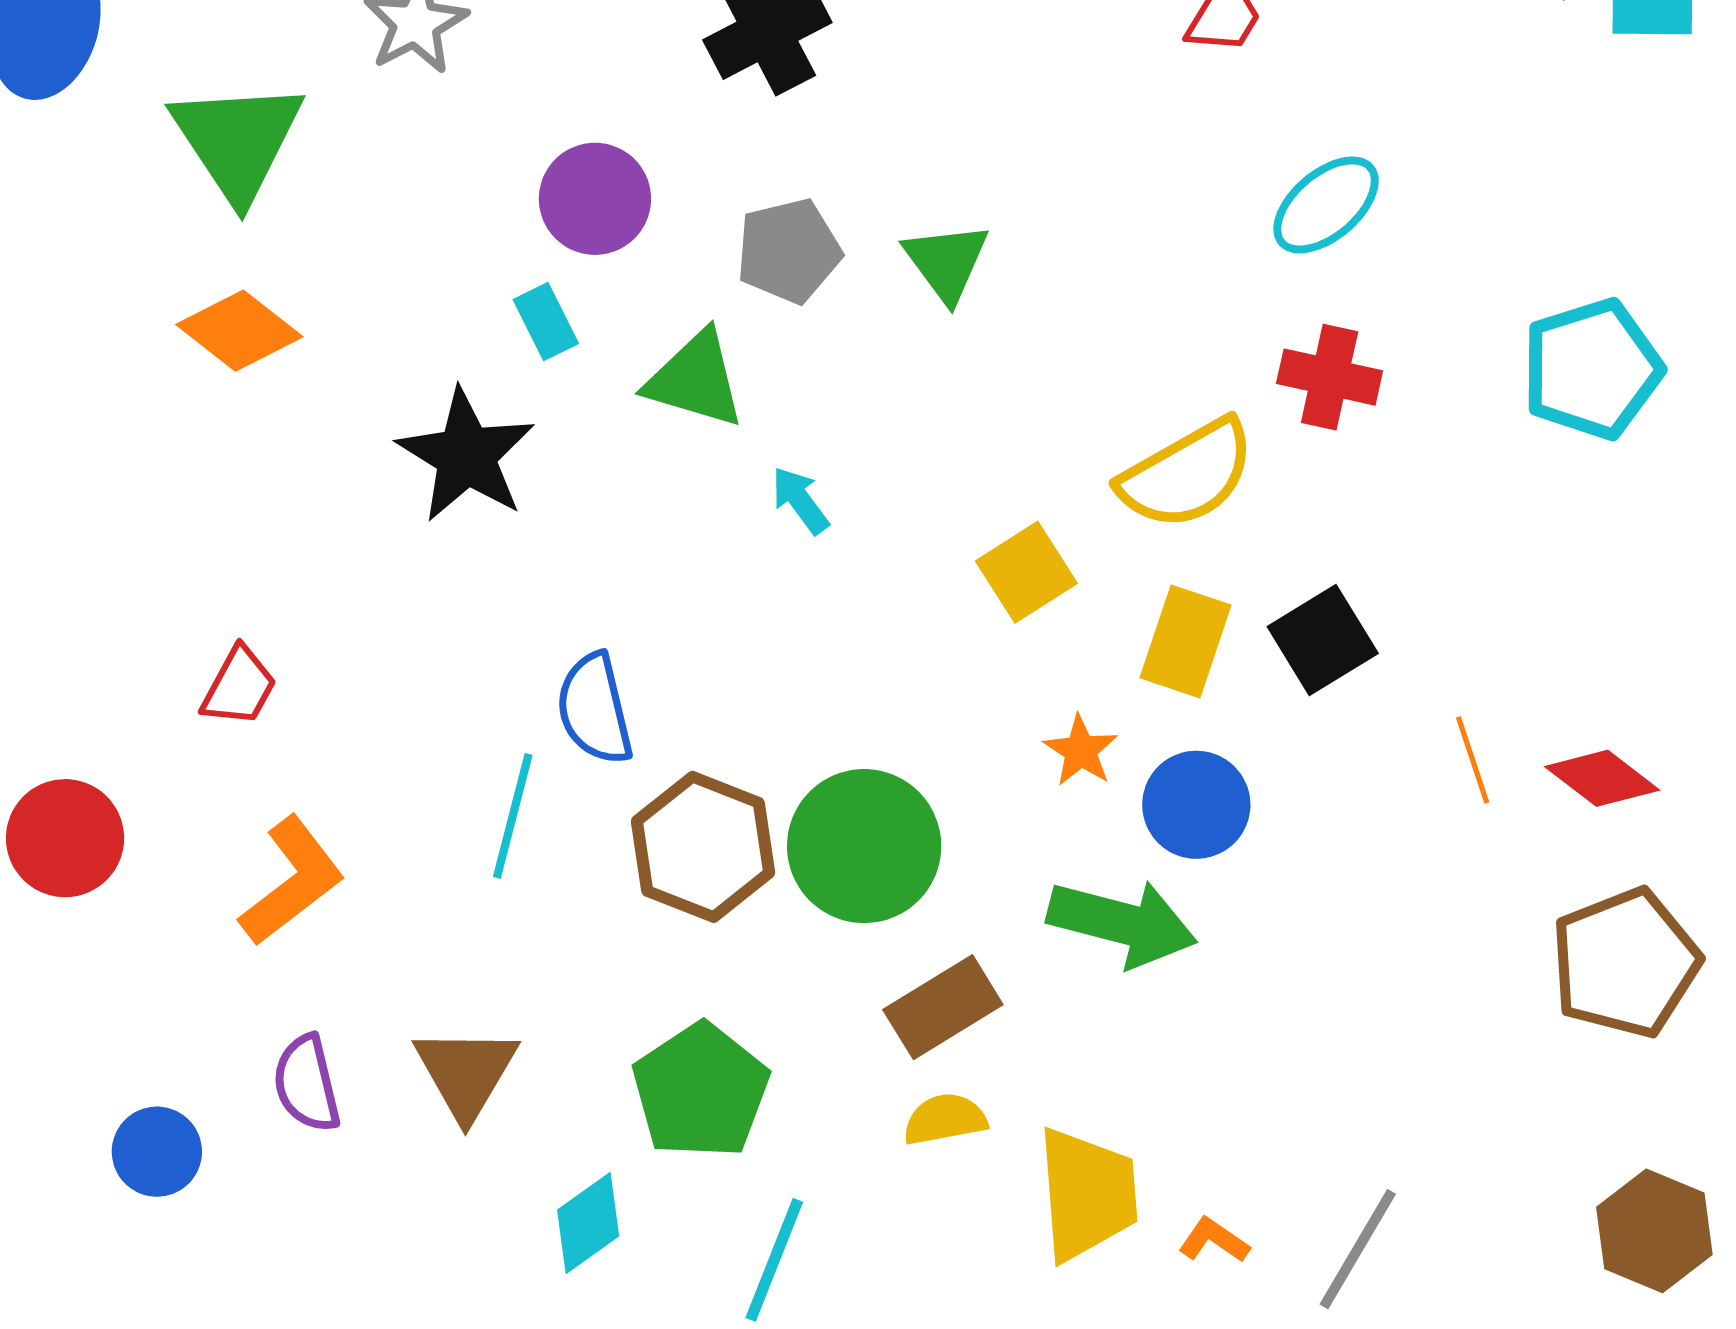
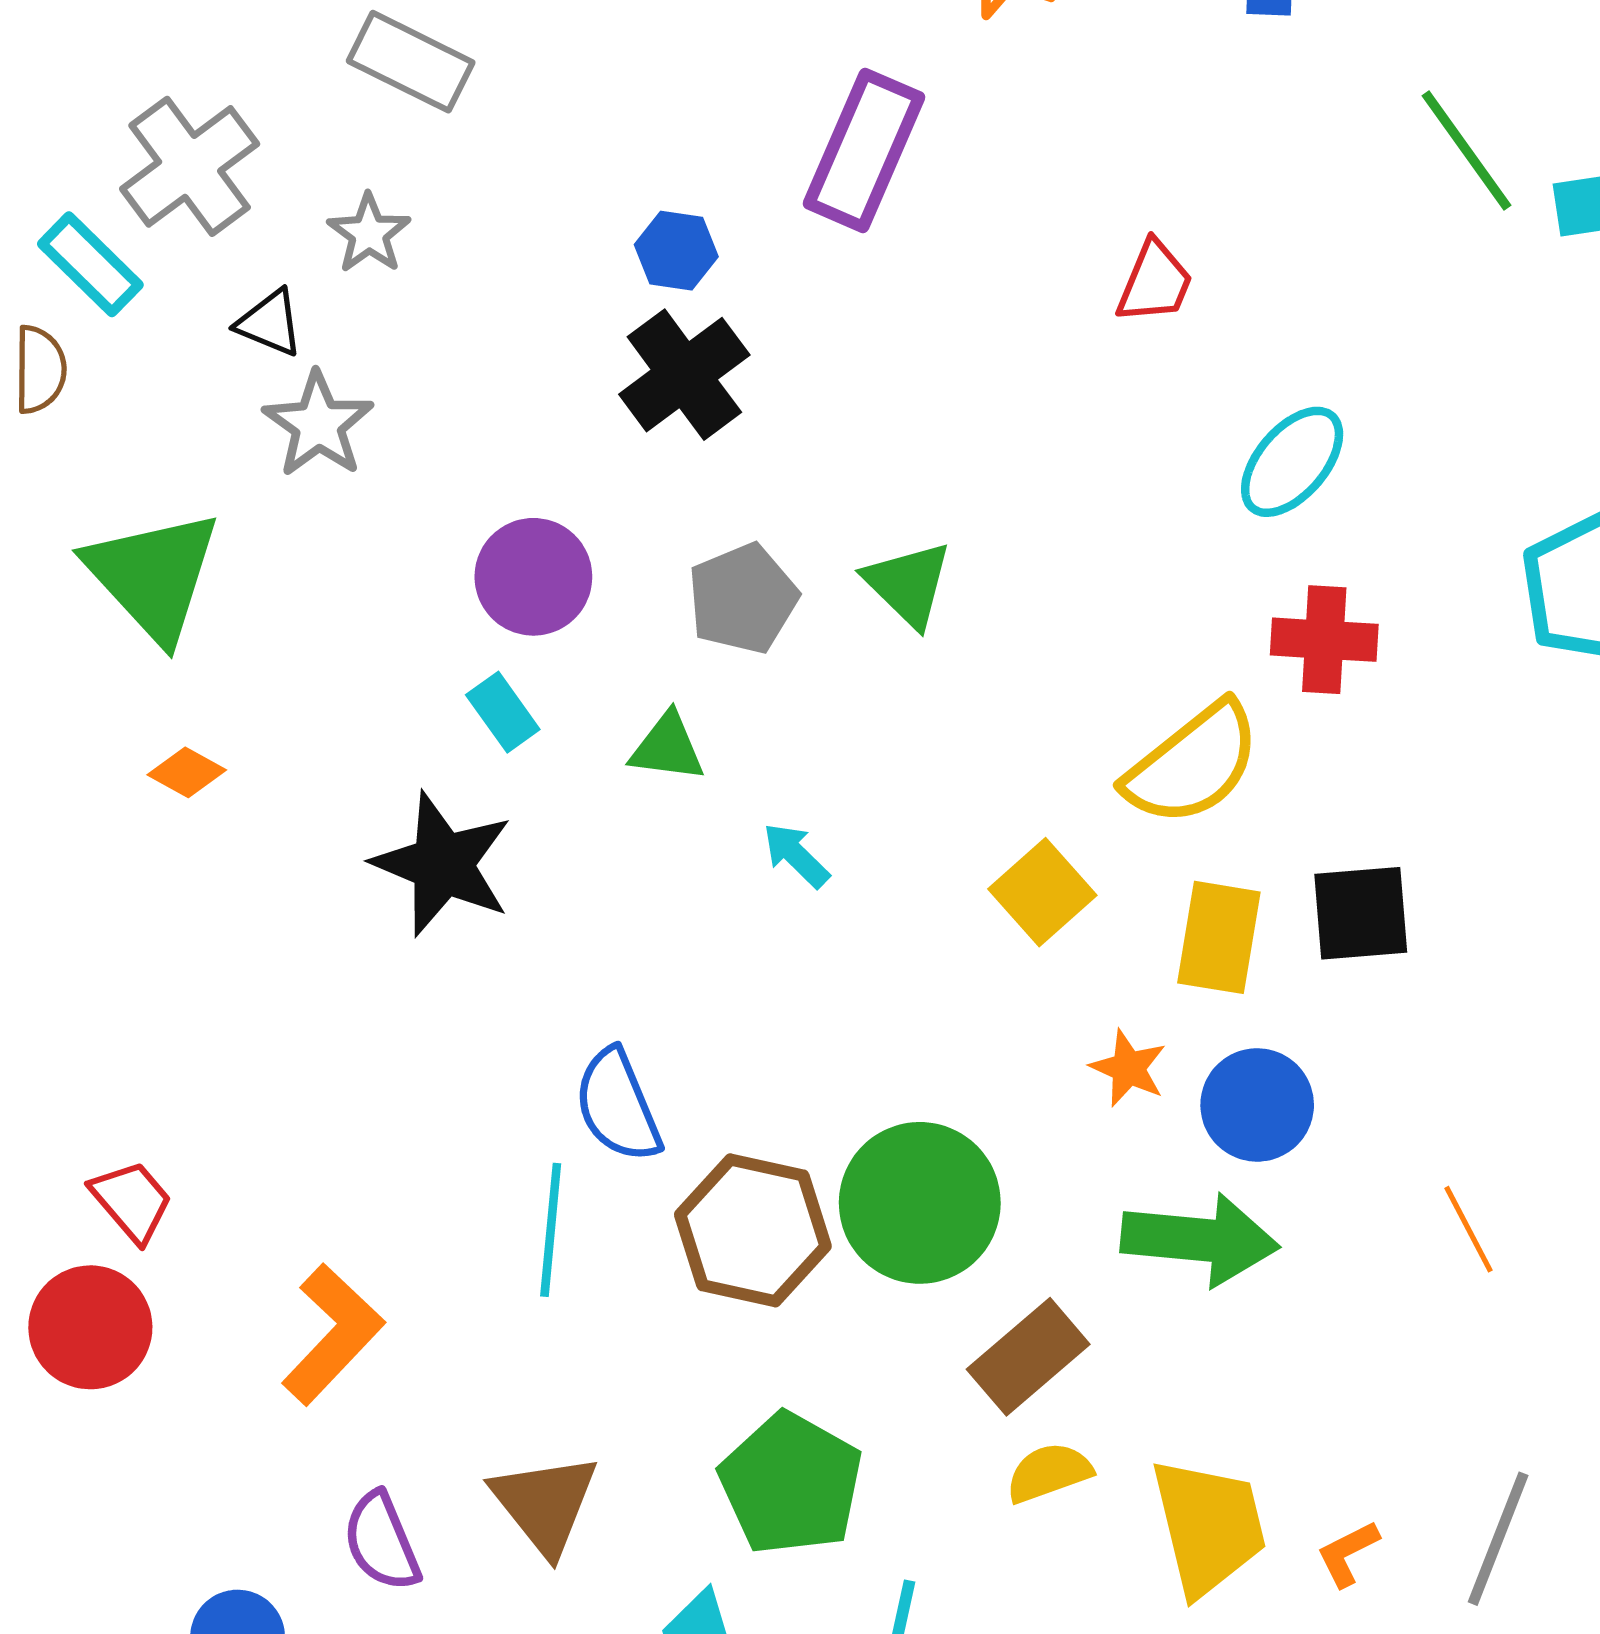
orange diamond: (239, 331) -> (187, 772), size x0.6
green triangle: (695, 379) -> (667, 747), size x0.7
black square: (1323, 640) -> (1361, 913), turned 36
red trapezoid: (239, 687) -> (132, 1201), moved, turned -60
orange line: (1473, 760) -> (1469, 1229), moved
orange L-shape: (1214, 1240) -> (1348, 1553), turned -52

